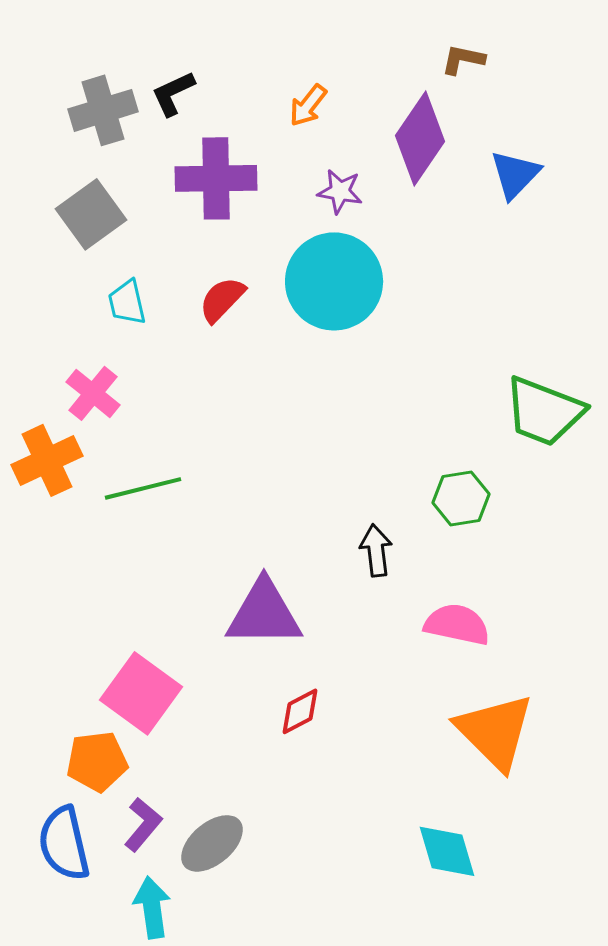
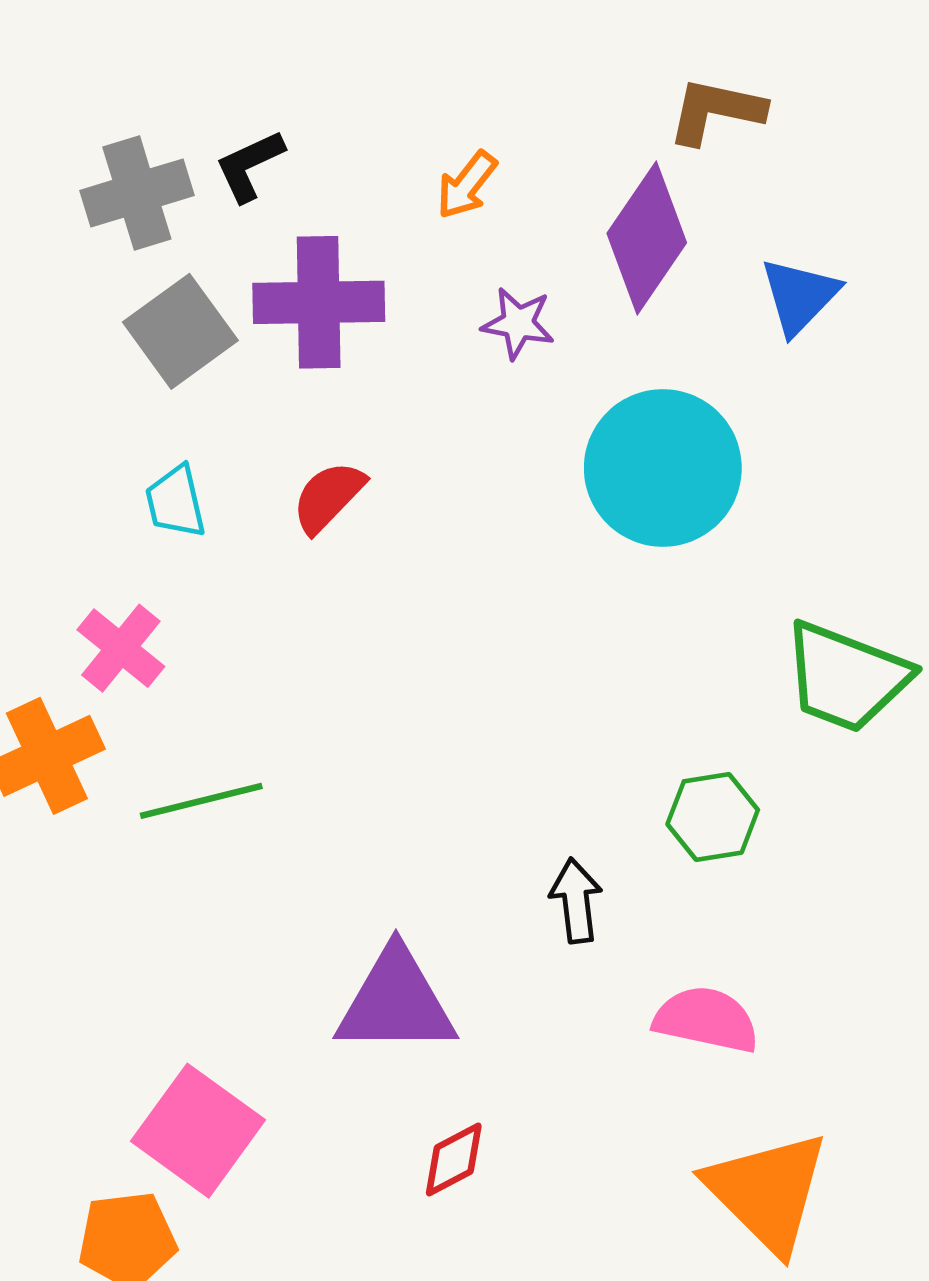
brown L-shape: (463, 59) -> (716, 111), size x1.4
gray square: (91, 214) -> (180, 331), moved
cyan circle: (334, 281) -> (663, 468), moved

